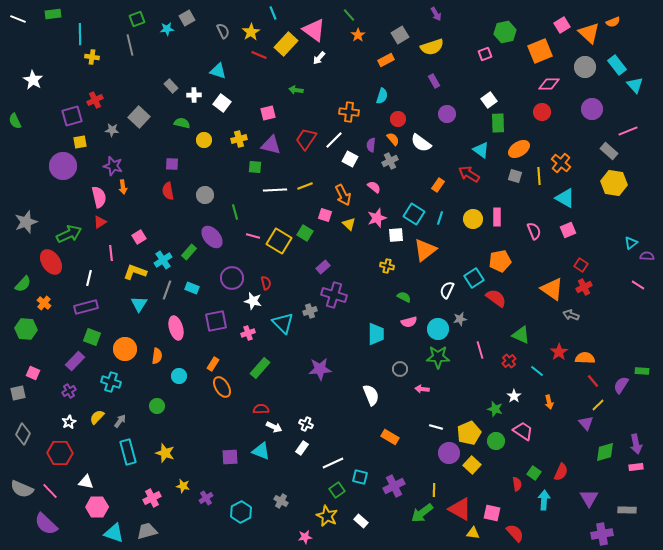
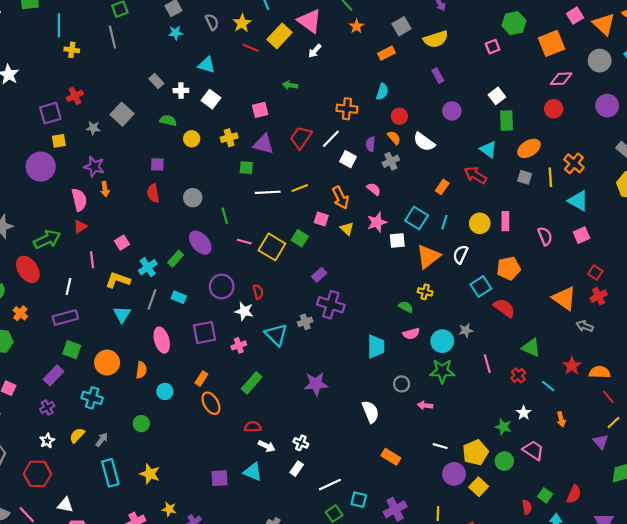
cyan star: (167, 29) -> (176, 33), moved
yellow cross: (387, 266) -> (425, 292), moved
white semicircle: (447, 290) -> (460, 254), moved

